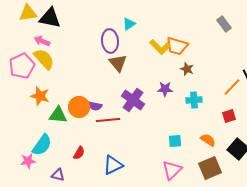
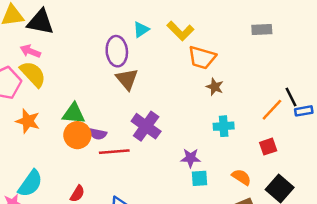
gray rectangle: (224, 24) -> (262, 30), turned -56
yellow L-shape: (160, 47) -> (180, 31), moved
purple star: (165, 89) -> (191, 158), moved
green triangle: (58, 115) -> (74, 113), moved

